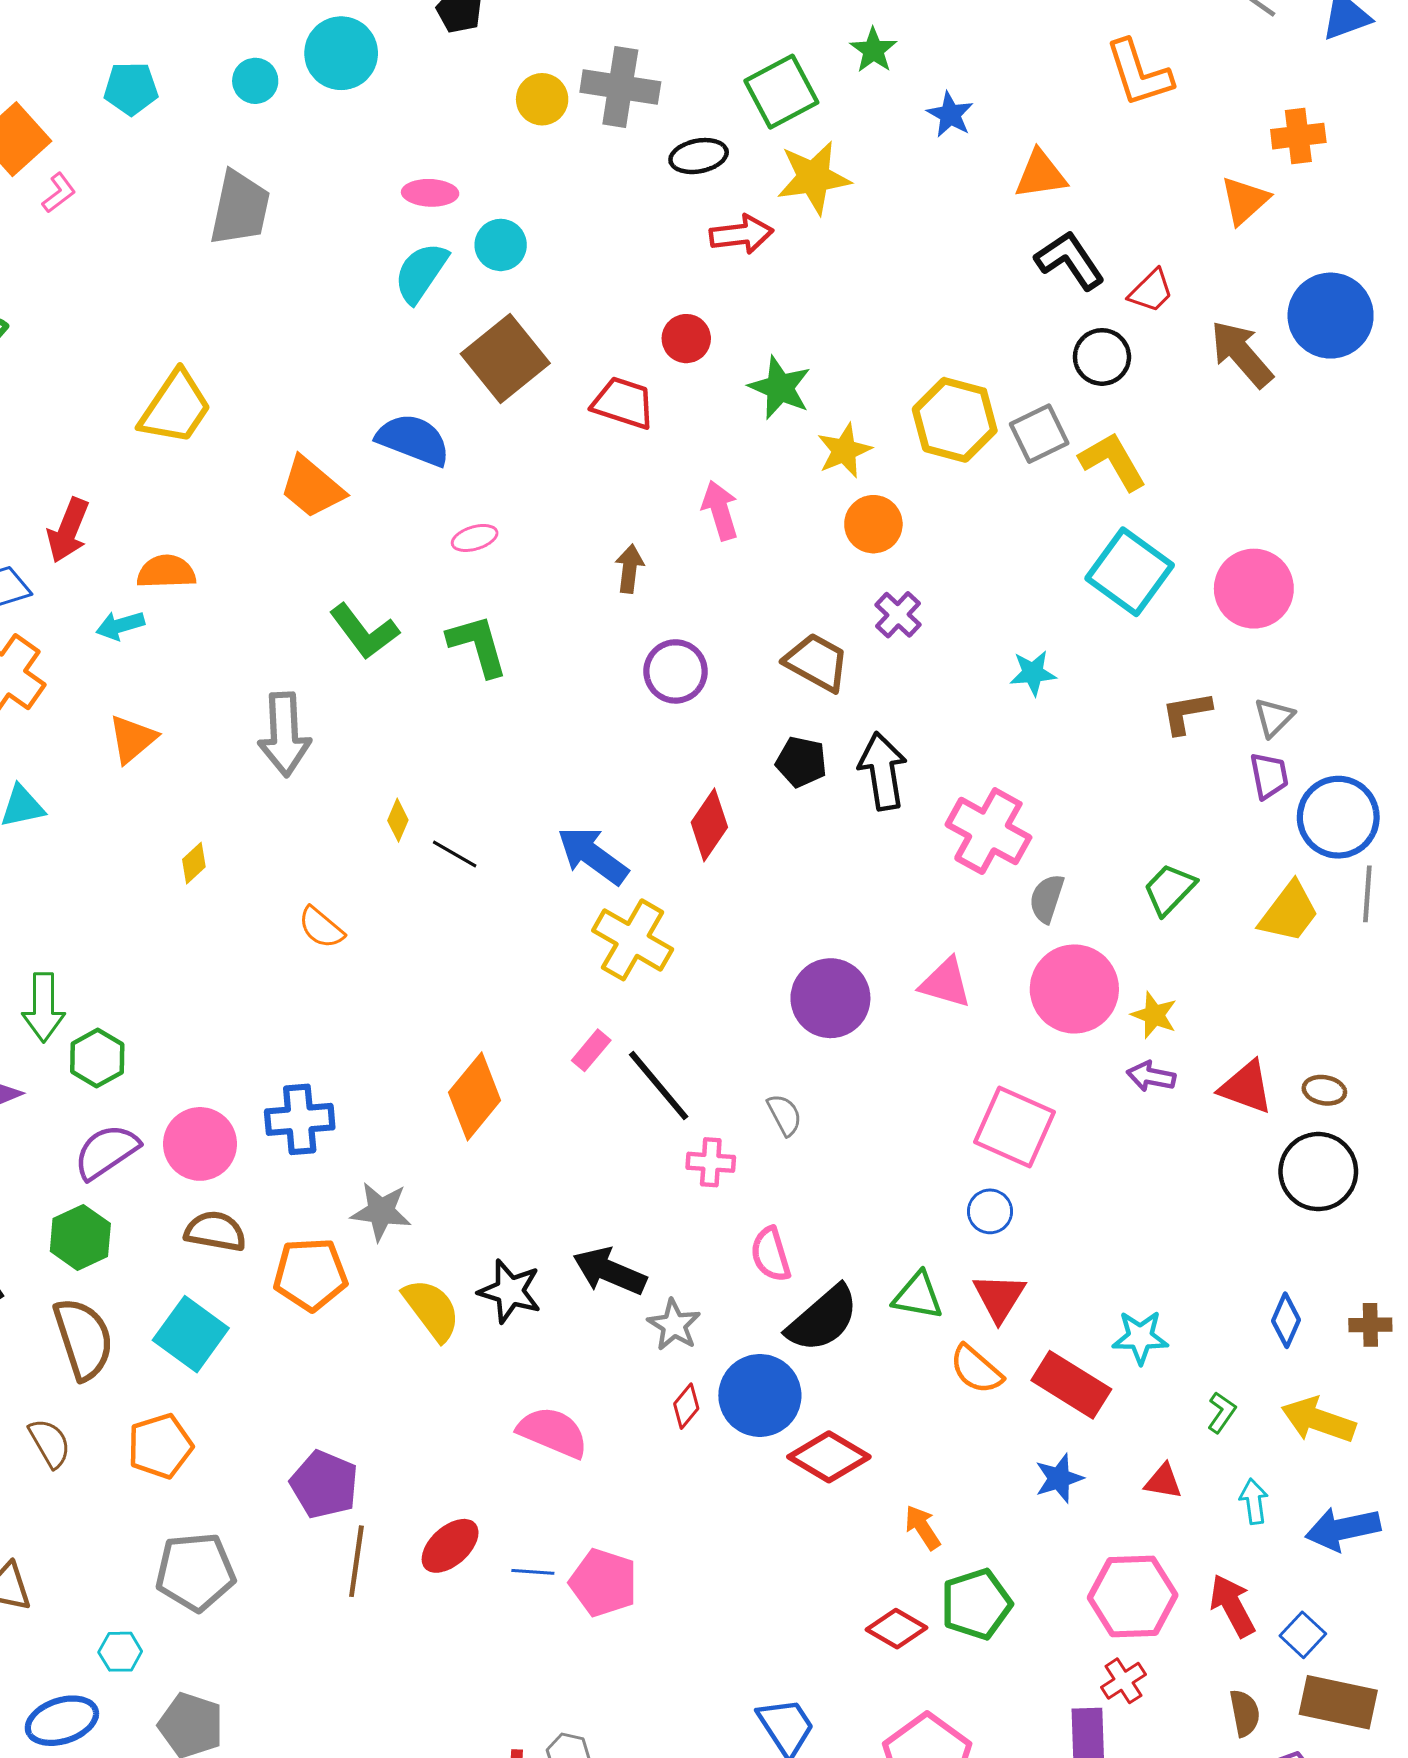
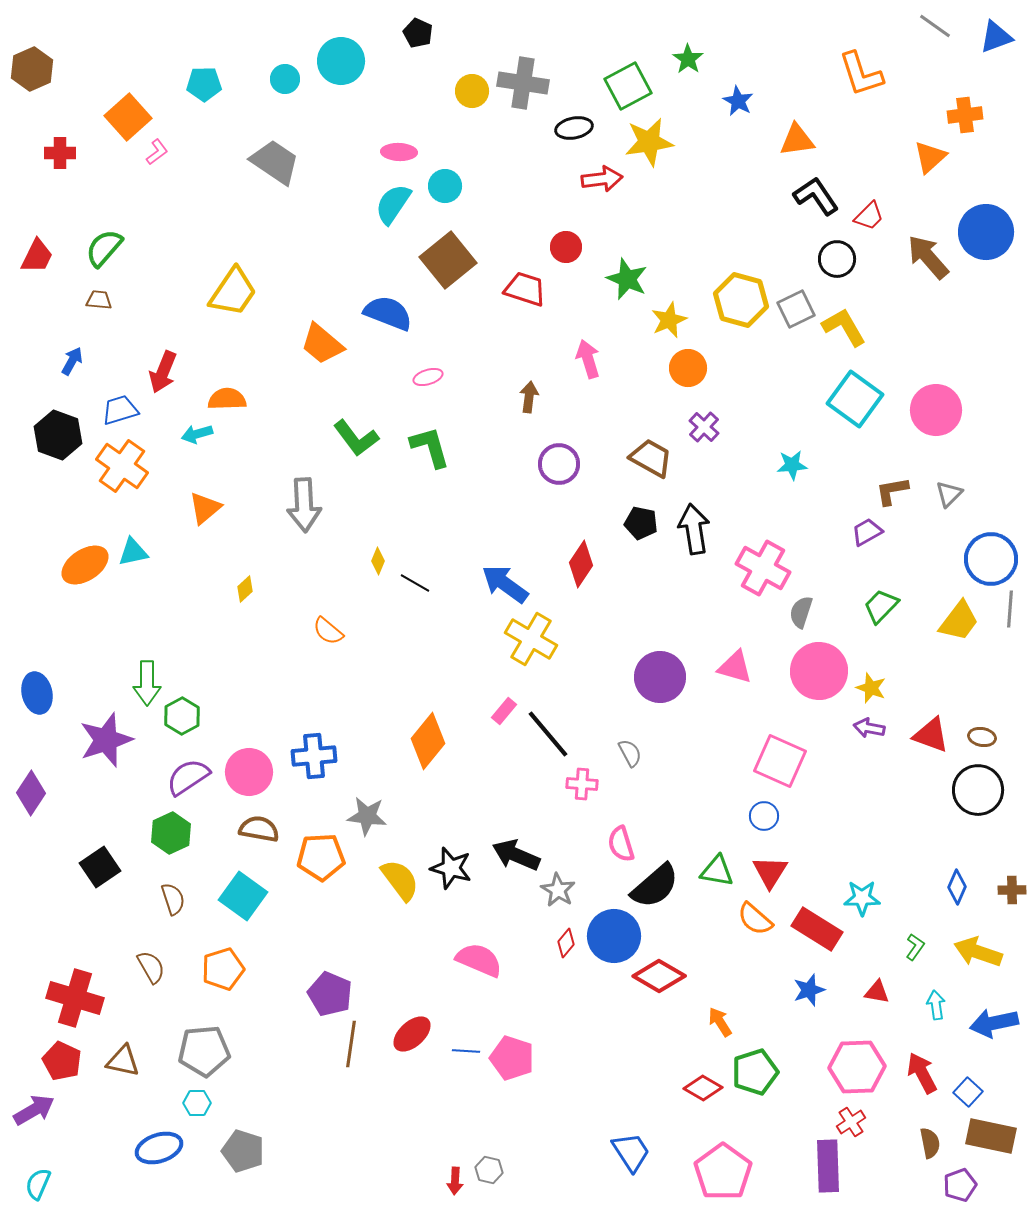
gray trapezoid: (240, 208) -> (275, 162), turned -68
purple trapezoid: (1269, 776) -> (867, 532), moved, turned -108
brown semicircle: (83, 1339) -> (173, 899), size x0.6
gray pentagon: (195, 1572) -> (204, 1051), moved

